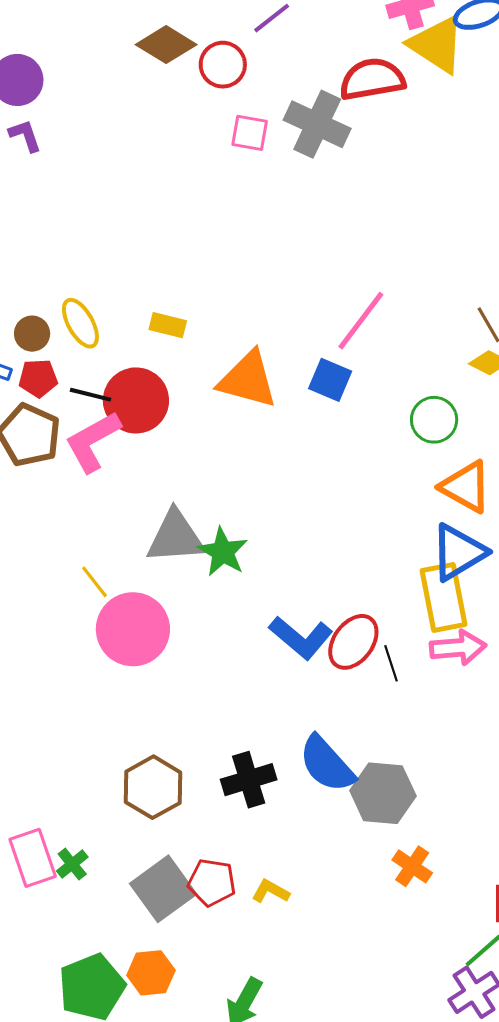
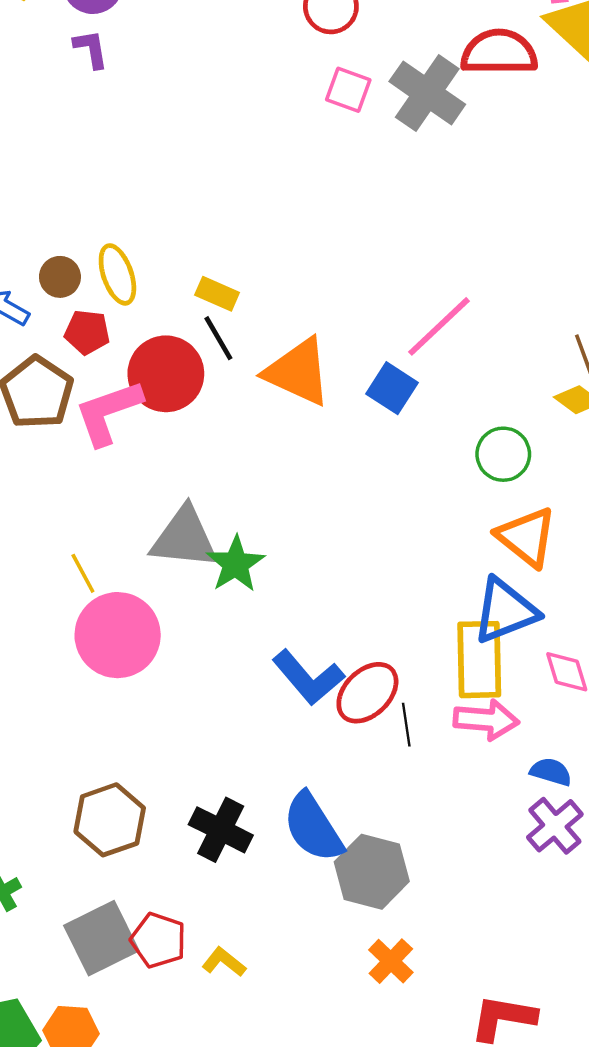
red pentagon: (38, 378) -> (87, 332), moved
black line: (90, 395) -> (218, 338), moved, turned 36
black cross: (249, 780) -> (221, 830), turned 34

